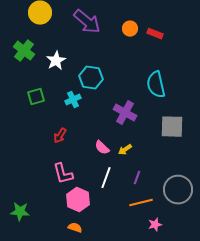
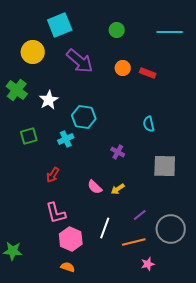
cyan semicircle: (156, 85) -> (149, 124), size x0.6
purple cross: (125, 113) -> (118, 152), size x0.6
white line: (106, 178) -> (105, 228), moved
purple line: (137, 178) -> (140, 215), moved, turned 32

